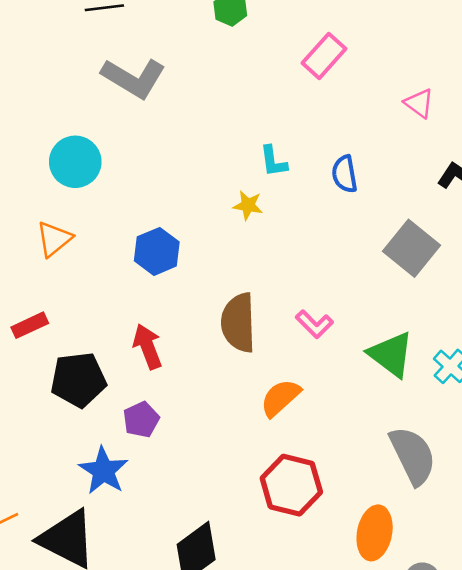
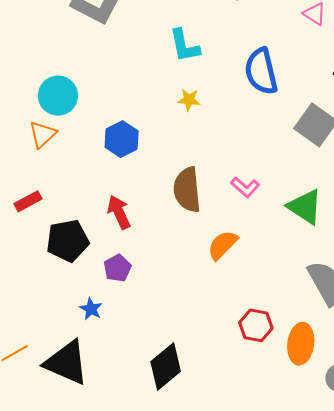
cyan L-shape: (273, 161) -> (184, 46), moved, size x1.4
cyan circle: (75, 162) -> (58, 96), moved
blue semicircle: (345, 174) -> (261, 71), size x1.6
blue star: (103, 471) -> (91, 309), size x0.6
red hexagon: (291, 485) -> (256, 325), moved, size x0.7

